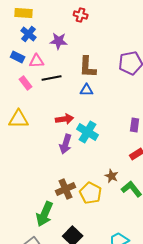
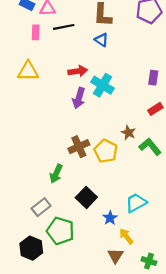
pink rectangle: (26, 83) -> (36, 32), turned 40
blue triangle: (87, 90) -> (101, 40), turned 32
green arrow: (45, 214) -> (56, 174), size x0.7

